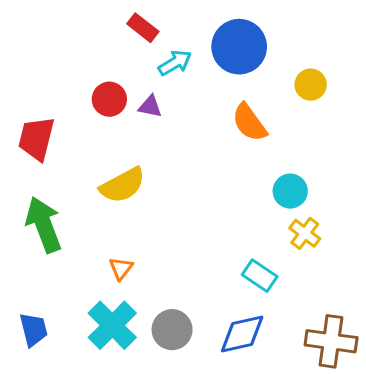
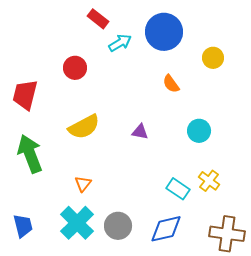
purple triangle: (150, 106) -> (140, 132), moved
orange semicircle: (249, 123) -> (171, 84), size x0.7
yellow cross: (305, 233) -> (209, 181), moved

